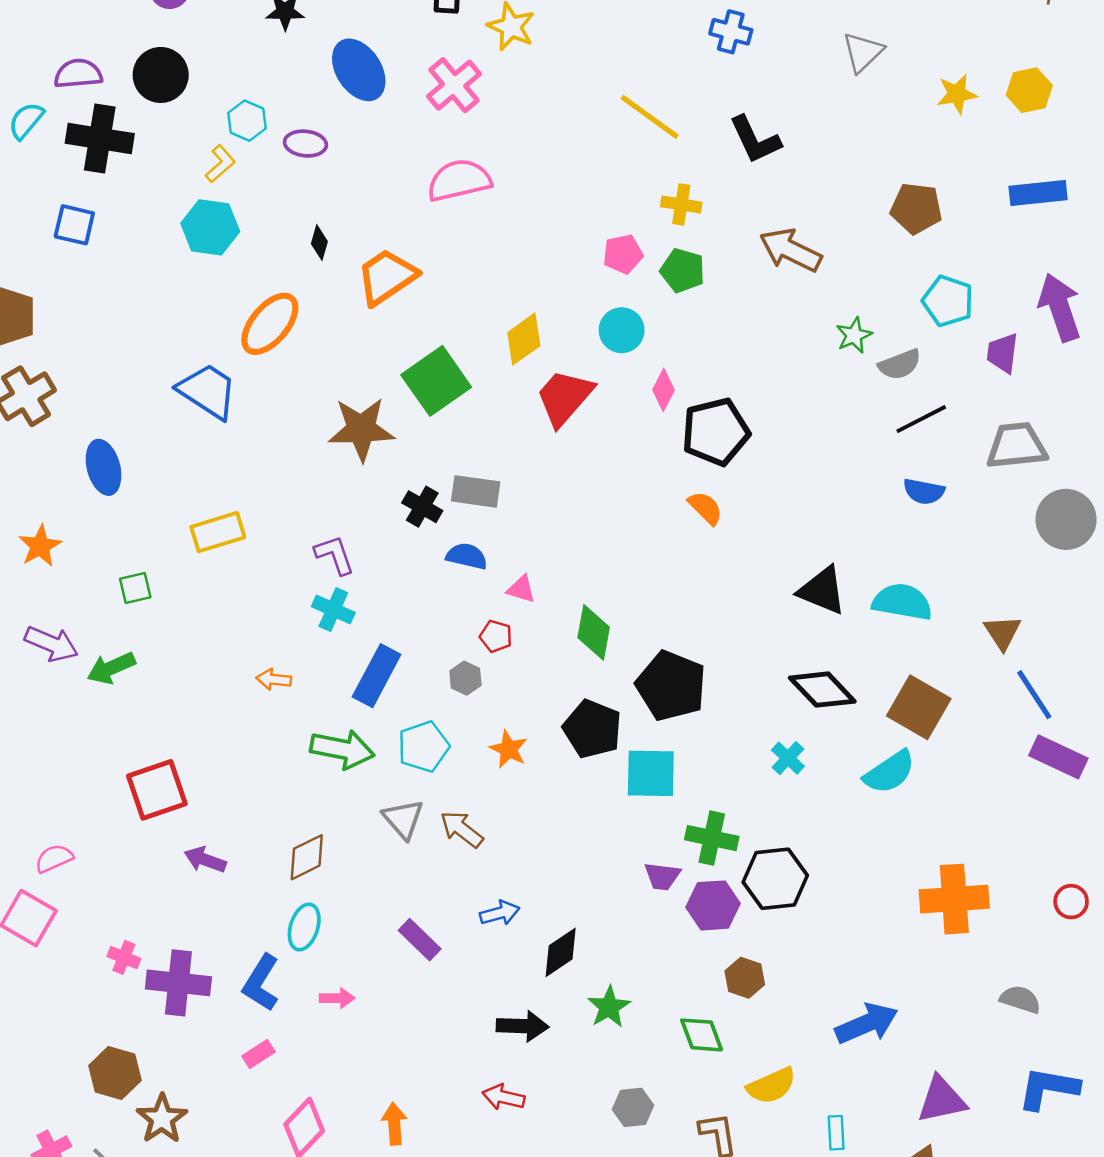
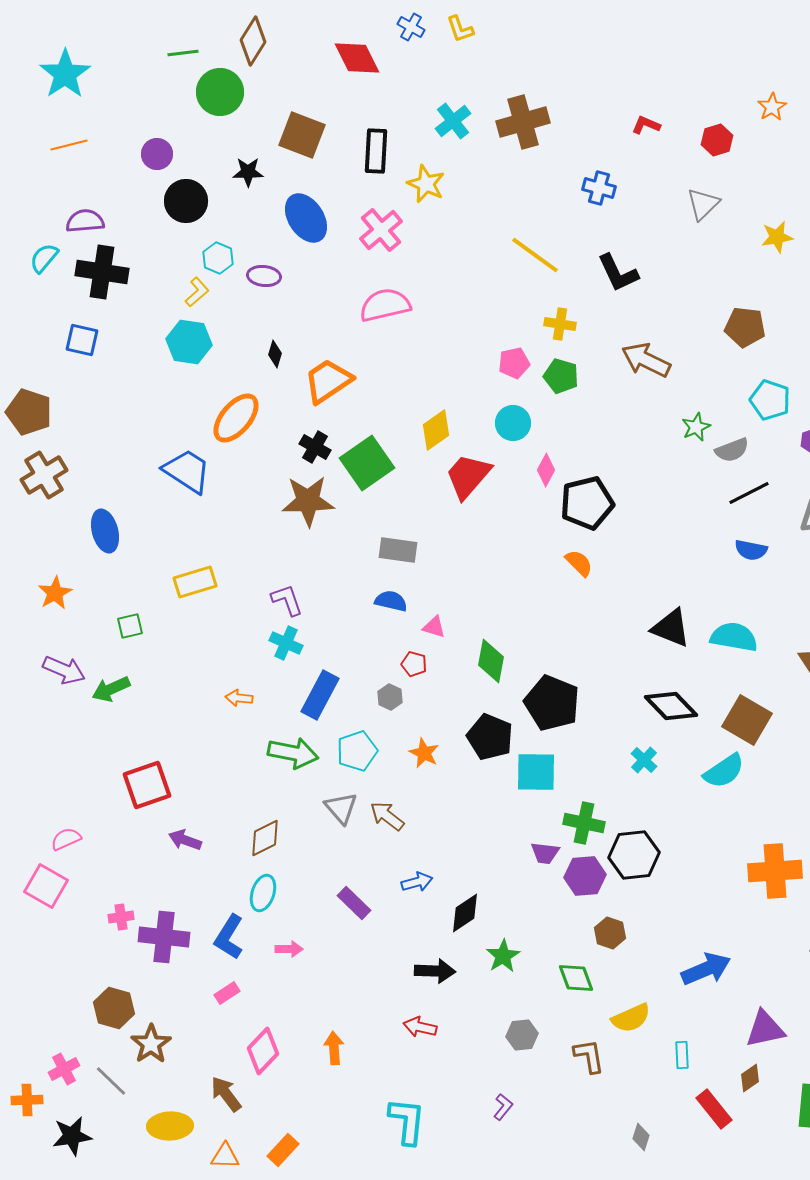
black circle: (161, 75) -> (186, 201), moved
black cross: (422, 507) -> (315, 447), moved
pink cross: (124, 957) -> (121, 917), turned -30

